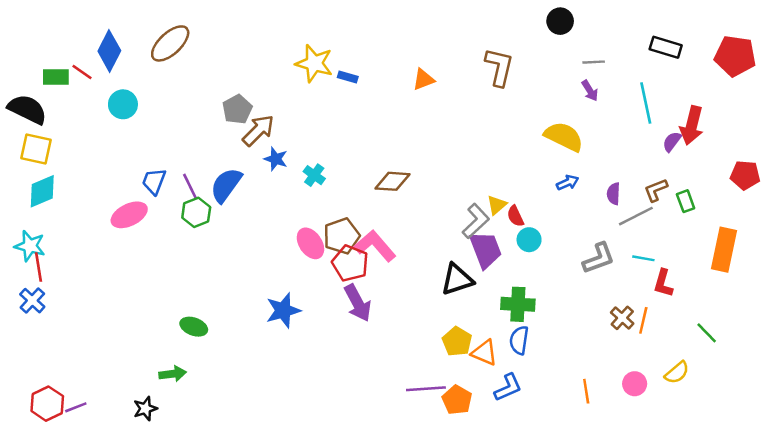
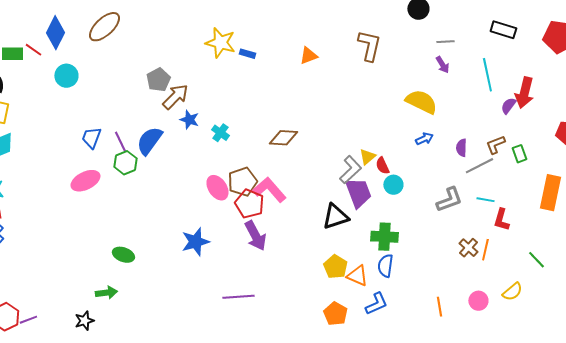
pink ellipse: (129, 215) -> (85, 181), moved
purple line: (426, 389) -> (238, 297), moved

